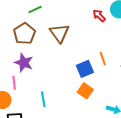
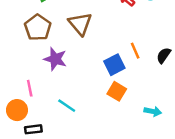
purple star: (24, 63) -> (55, 59), moved
cyan line: (43, 99) -> (67, 106), turned -42

